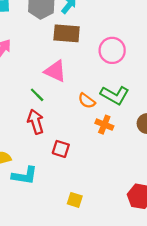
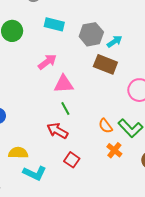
pink triangle: (55, 71) -> (64, 84), moved, turned -45
red arrow: (36, 122) -> (57, 131), turned -60

